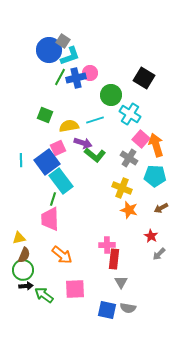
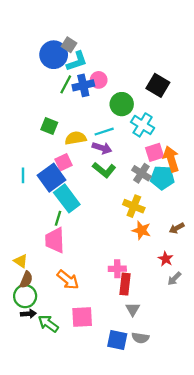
pink square: (141, 139) -> (155, 152), turned 30
purple arrow: (83, 143) -> (102, 148), moved
cyan pentagon: (155, 176) -> (162, 178), moved
yellow triangle: (19, 238) -> (21, 261), turned 48

